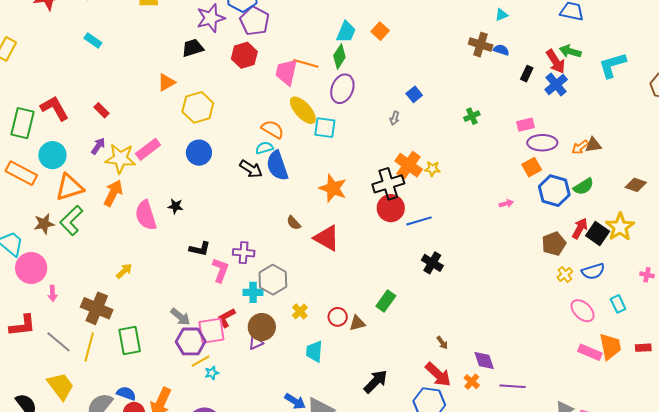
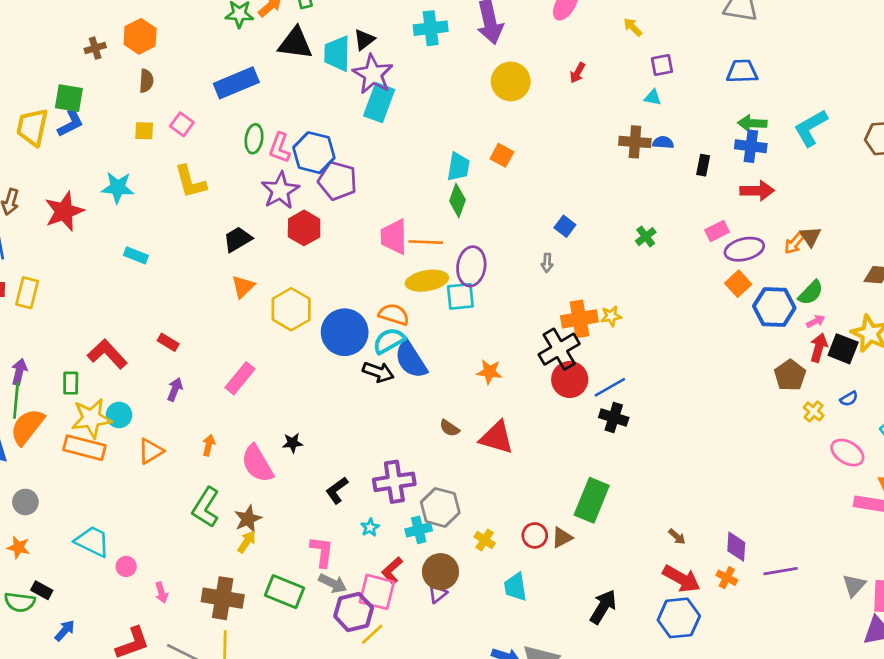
cyan triangle: (501, 15) -> (653, 97), turned 48
black trapezoid: (193, 48) -> (238, 239), moved
red hexagon: (244, 55) -> (304, 228), moved
red arrow: (556, 61) -> (757, 191), moved, turned -45
orange line: (306, 63) -> (426, 242), moved
blue cross: (556, 84) -> (751, 146), moved, turned -30
purple ellipse: (342, 89) -> (471, 266), moved
yellow ellipse: (303, 110) -> (427, 281), turned -44
green rectangle: (22, 123) -> (71, 383), size x0.6
brown triangle: (593, 145) -> (810, 237), turned -42
cyan semicircle: (264, 148) -> (389, 341), size x1.4
blue circle: (199, 153) -> (345, 332), moved, size x1.4
cyan circle: (52, 155) -> (119, 415), size x0.7
yellow star: (120, 159) -> (91, 418), moved
orange cross: (409, 165) -> (579, 319), turned -32
orange triangle: (69, 187) -> (151, 451), size x0.7
orange star: (333, 188) -> (489, 372), size x0.7
orange arrow: (113, 193) -> (209, 445), size x0.6
pink arrow: (506, 204) -> (816, 321), moved
green L-shape: (71, 220) -> (206, 507), moved
brown star: (44, 224) -> (248, 519), moved
black L-shape: (200, 249) -> (337, 490), turned 145
purple cross: (244, 253) -> (394, 482), size x1.4
black cross: (432, 263) -> (614, 417), moved
pink circle: (31, 268) -> (126, 566), size x0.5
pink L-shape: (220, 270) -> (322, 552), moved
blue semicircle: (593, 271) -> (849, 399), size x0.6
green rectangle: (386, 301) -> (592, 500), size x1.5
pink square: (211, 331) -> (377, 592), turned 36
green rectangle: (130, 341) -> (284, 592), moved, turned -44
purple diamond: (484, 360) -> (736, 547), turned 35
cyan star: (212, 373) -> (370, 527), moved

